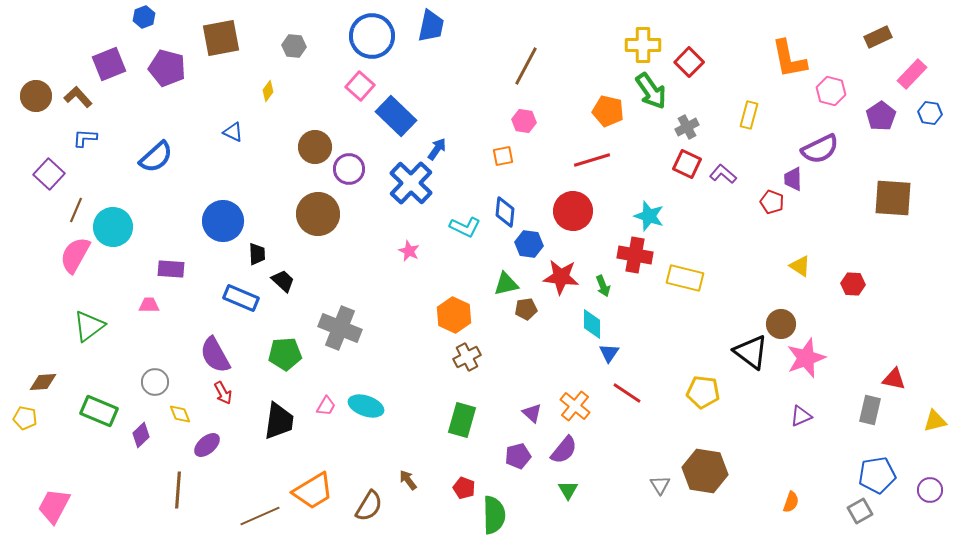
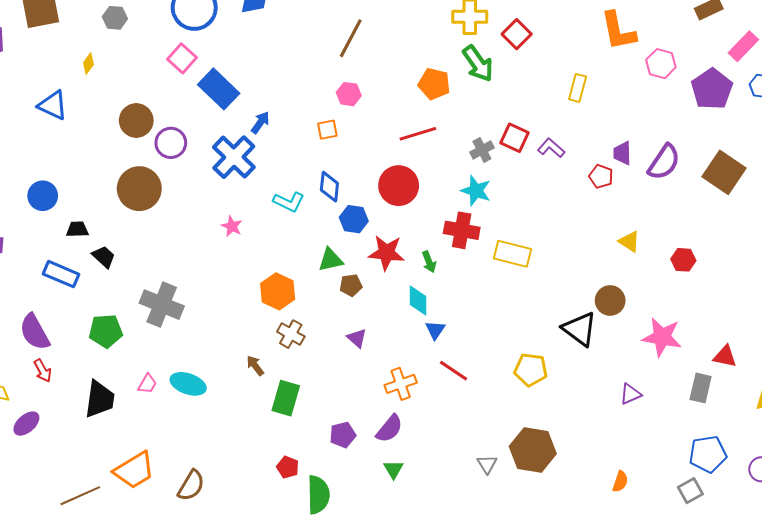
purple pentagon: (881, 116) -> (712, 89), size x1.4
gray cross: (687, 127) -> (482, 150), moved
blue triangle: (233, 132) -> (53, 105), size x1.5
purple semicircle: (820, 149) -> (664, 162), moved, turned -30
brown square: (893, 198) -> (724, 172), turned 30
blue circle: (223, 221) -> (43, 196), size x0.7
black trapezoid: (257, 254) -> (77, 229), turned -90
brown cross: (467, 357) -> (291, 334), turned -32
pink star: (806, 358) -> (662, 337), moved, turned 30
orange cross: (575, 406) -> (401, 384), turned 32
purple triangle: (532, 413) -> (357, 338), moved
brown arrow: (408, 480) -> (255, 366), moved

